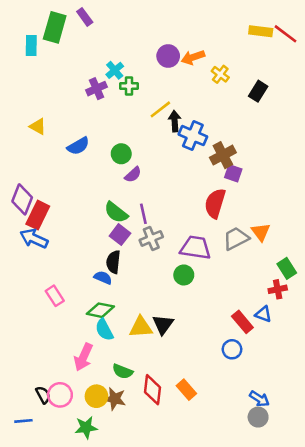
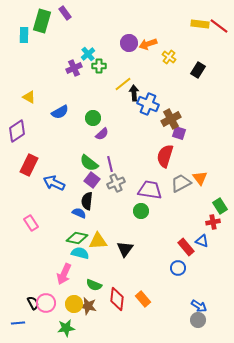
purple diamond: (22, 199) -> (17, 131), moved, turned 35
blue arrow: (34, 238) -> (54, 183), moved
pink rectangle: (55, 296) -> (31, 223), moved
yellow triangle: (141, 327) -> (98, 241), moved
cyan semicircle: (104, 330) -> (80, 253), turned 132

